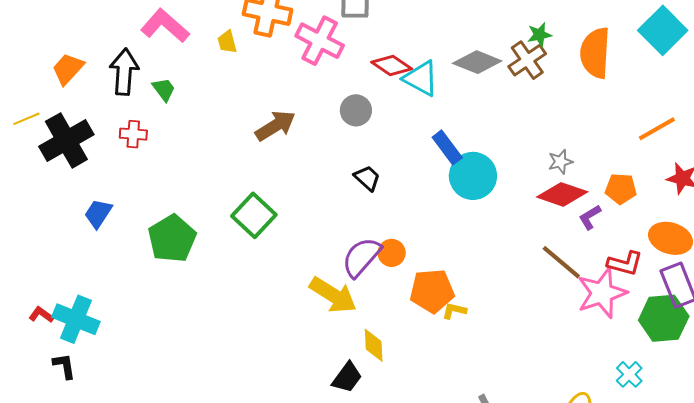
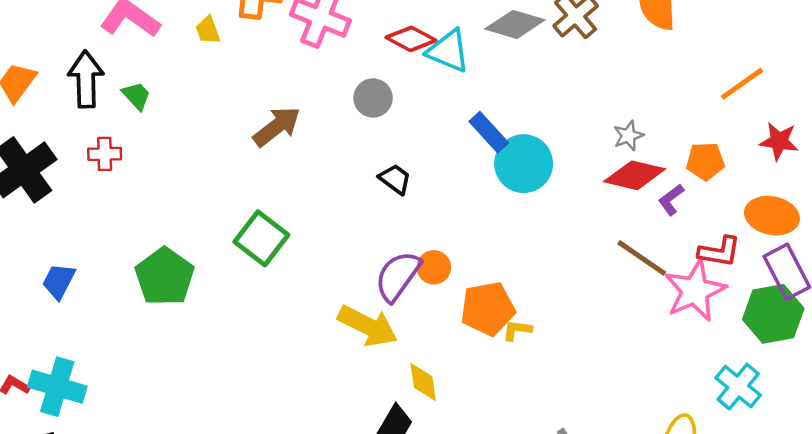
blue trapezoid: (98, 213) -> (59, 281), moved
cyan cross: (629, 374) -> (738, 387), size x1.4

